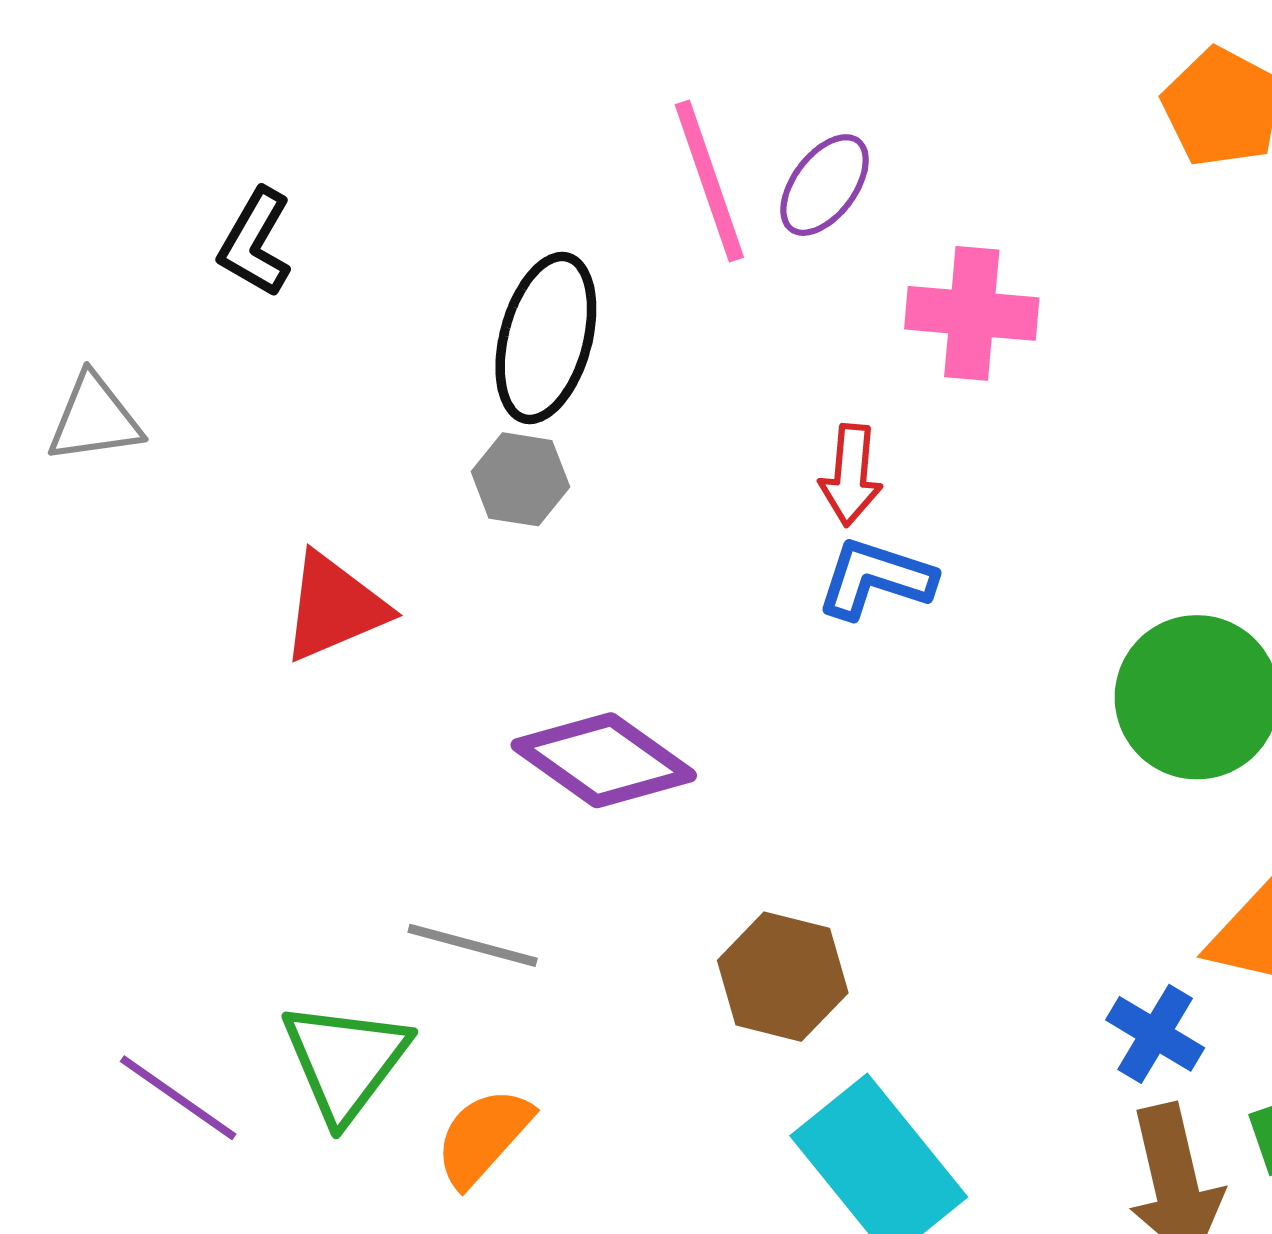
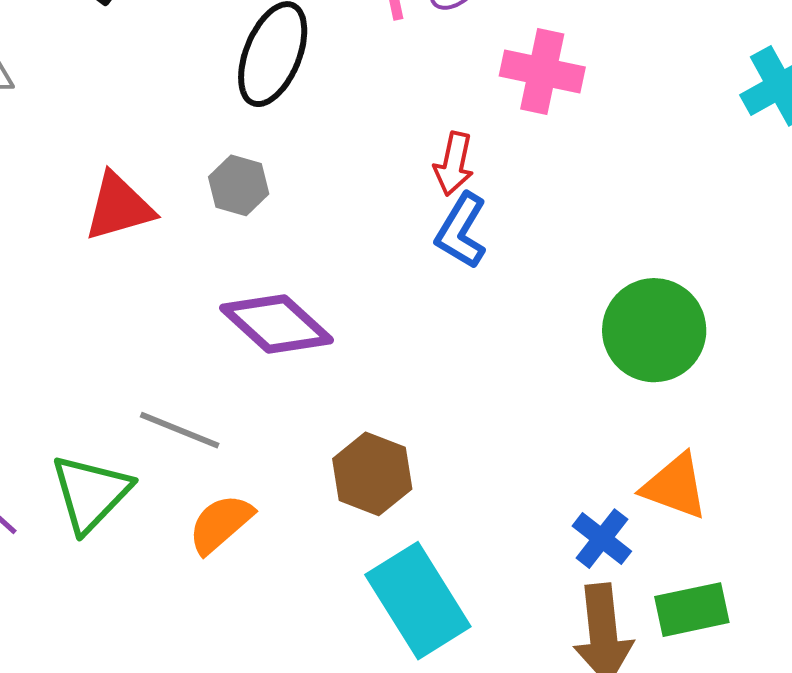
gray hexagon: (520, 479) -> (239, 185), moved
blue L-shape: (876, 579) -> (461, 231), turned -84
orange semicircle: (483, 1137) -> (221, 524), moved

